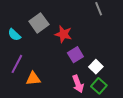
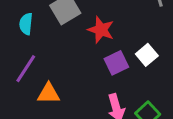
cyan semicircle: (14, 35) -> (26, 24), turned 48
white square: (96, 67) -> (147, 55), moved

